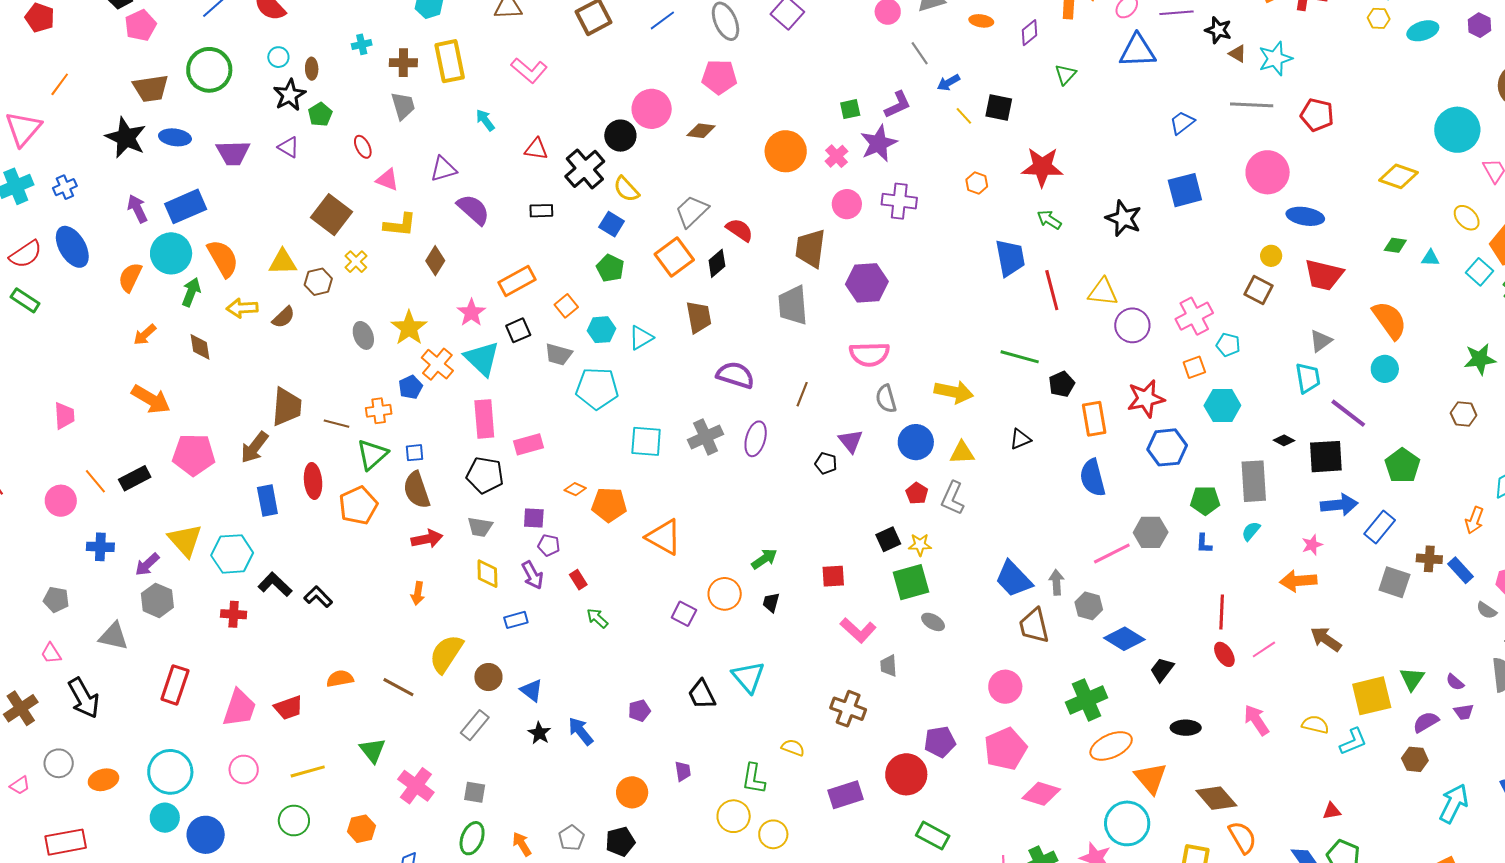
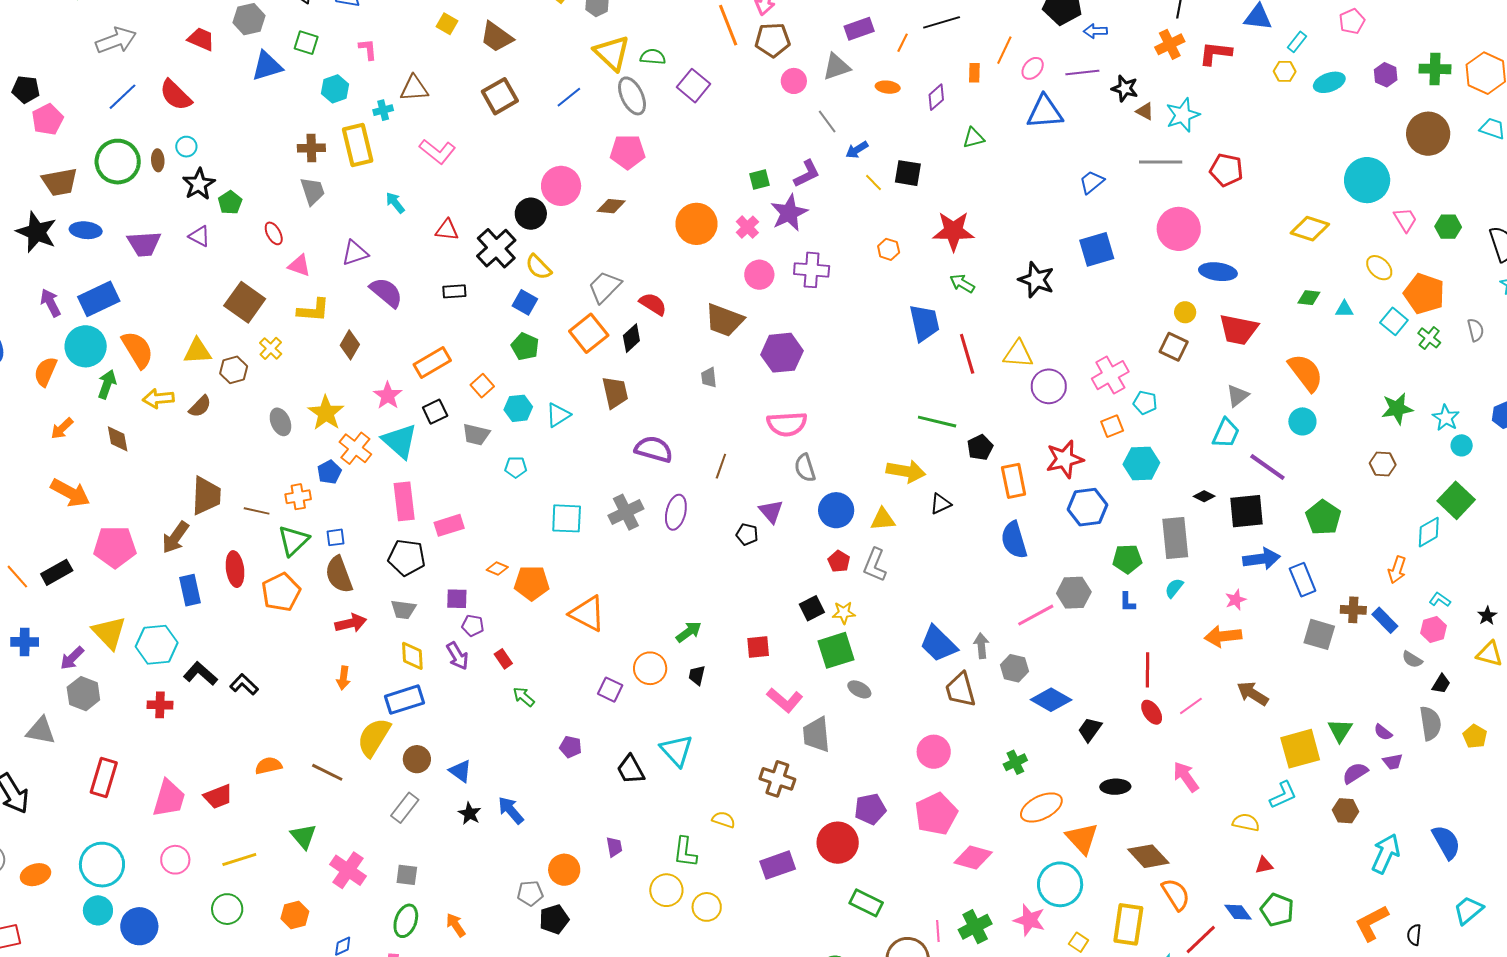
cyan cross: (362, 44) -> (383, 110), moved
brown ellipse: (312, 69) -> (158, 160), moved
green triangle: (1065, 74) -> (974, 138), turned 35
brown trapezoid: (810, 248) -> (724, 320), turned -75
gray trapezoid: (793, 305) -> (709, 378), size x0.5
cyan trapezoid: (1308, 378) -> (1226, 433), turned 36
cyan pentagon: (597, 388) -> (516, 467), size x0.5
yellow arrow: (954, 392) -> (906, 471), moved
blue rectangle: (1380, 527) -> (1303, 580), turned -60
blue rectangle: (516, 620) -> (404, 700), moved, size x1.6
gray trapezoid: (889, 666) -> (816, 735), size x1.6
green cross: (1086, 700) -> (1015, 762), size x0.6
purple pentagon: (639, 711) -> (571, 747), moved, turned 30
yellow semicircle: (1315, 725) -> (1246, 822), moved
gray pentagon: (571, 838) -> (530, 893), moved, turned 30

